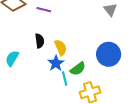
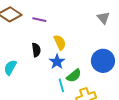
yellow semicircle: (61, 47) -> (60, 42), moved
blue star: (56, 63) -> (57, 62), moved

